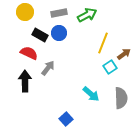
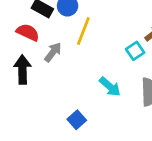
yellow line: (103, 43) -> (83, 31), moved

